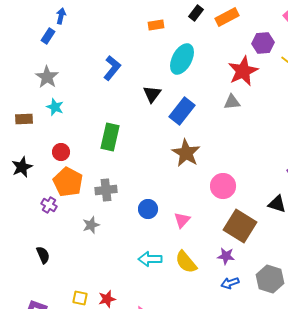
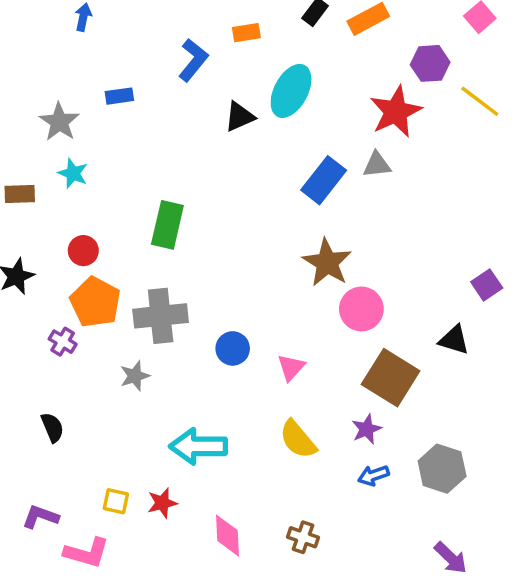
blue rectangle: (48, 36) -> (119, 96), moved, turned 49
blue L-shape: (112, 68) -> (193, 60), moved
black triangle: (152, 94) -> (240, 117), moved, turned 30
blue rectangle: (182, 111) -> (324, 180), moved
brown star: (186, 153) -> (327, 263), moved
gray cross: (106, 190) -> (161, 316), size x1.4
purple star: (226, 256) -> (367, 429), turned -30
cyan arrow: (150, 259) -> (198, 446), moved, size x1.4

